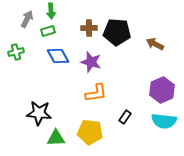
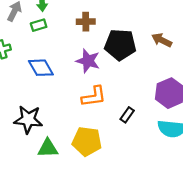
black pentagon: (117, 32) -> (120, 45), moved
blue diamond: (58, 56) -> (41, 68), moved
black rectangle: (125, 117) -> (127, 115), moved

